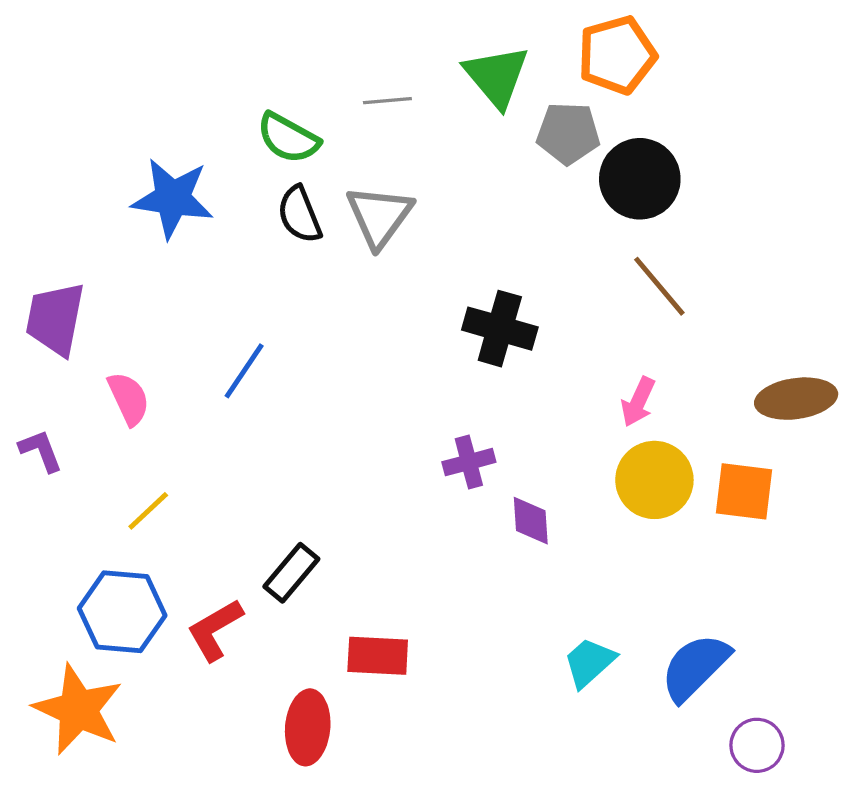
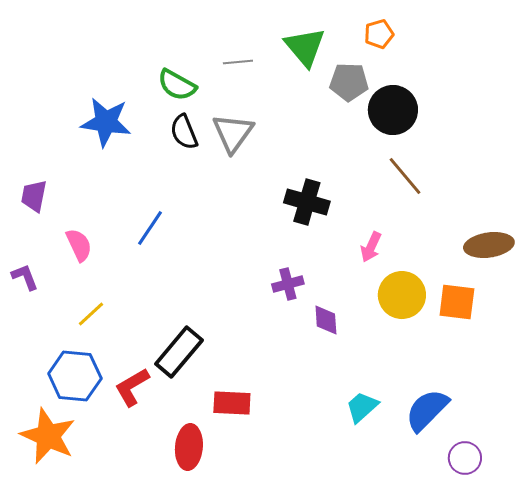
orange pentagon: (617, 55) -> (379, 34), size x0.6
purple trapezoid: (55, 319) -> (34, 196), size x0.7
pink arrow: (638, 402) -> (371, 247), moved
black rectangle: (291, 573) -> (179, 352), size x1.4

